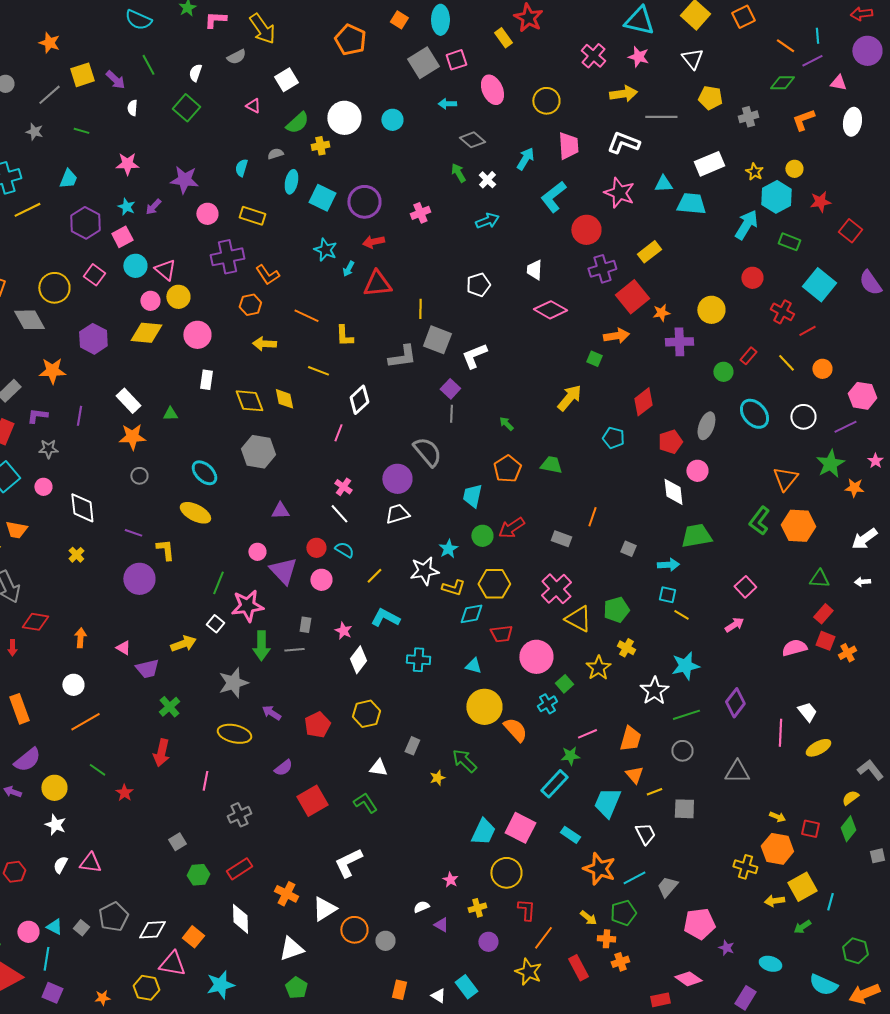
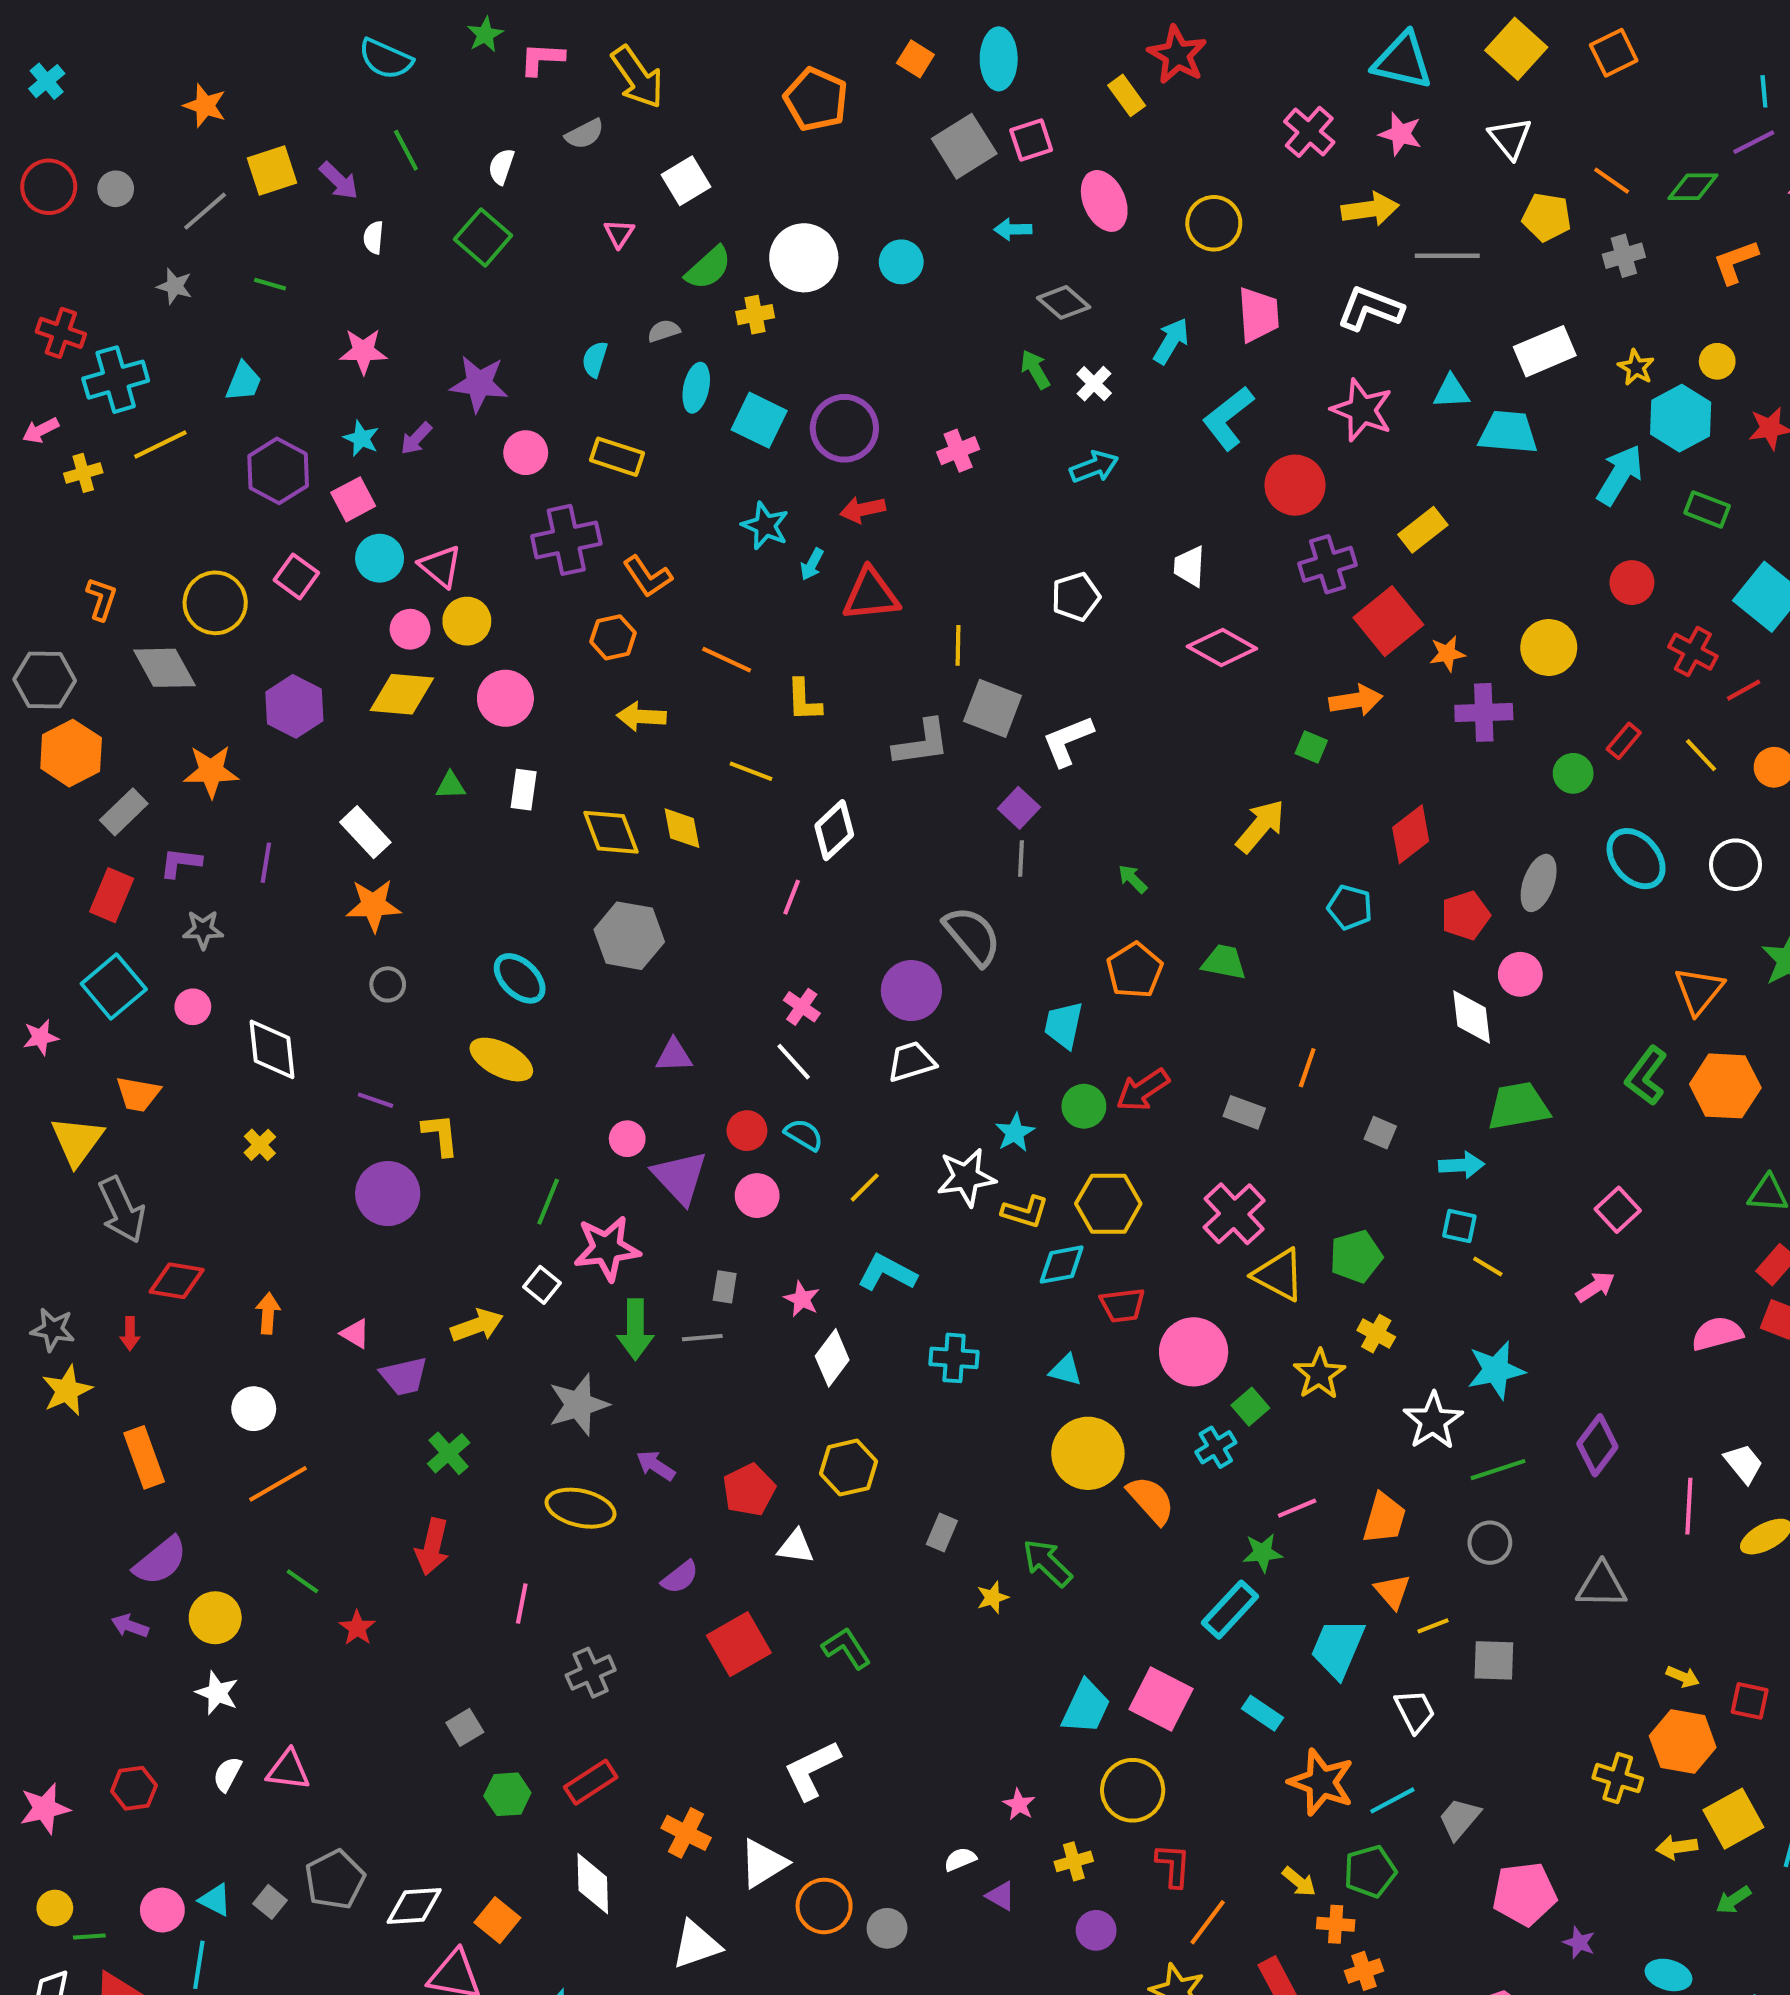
orange line: (785, 46) -> (1612, 181), moved
pink triangle: (253, 106) -> (619, 233), turned 35
green triangle: (170, 414) -> (451, 786), moved
white triangle: (378, 768) -> (796, 1547), moved

